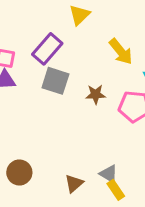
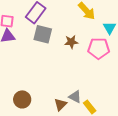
gray triangle: (109, 174) -> (75, 97), moved

